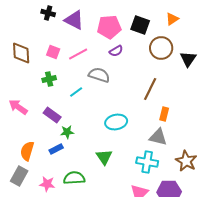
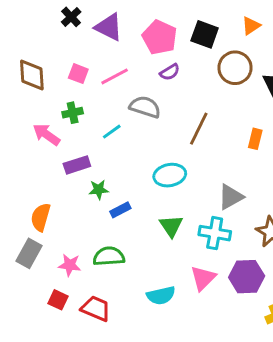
black cross: (48, 13) -> (71, 17), turned 32
pink pentagon: (109, 27) -> (160, 37), turned 30
brown line: (150, 89) -> (199, 129), moved
pink arrow: (18, 107) -> (46, 134), moved
orange rectangle: (164, 114) -> (255, 139), moved
purple rectangle: (52, 115) -> (77, 165), turned -54
gray triangle: (158, 137) -> (231, 197), turned -42
blue rectangle: (56, 149) -> (120, 210), moved
green triangle: (104, 157) -> (171, 226), moved

